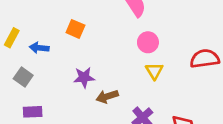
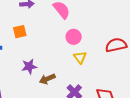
orange square: (75, 29) -> (20, 32), turned -32

